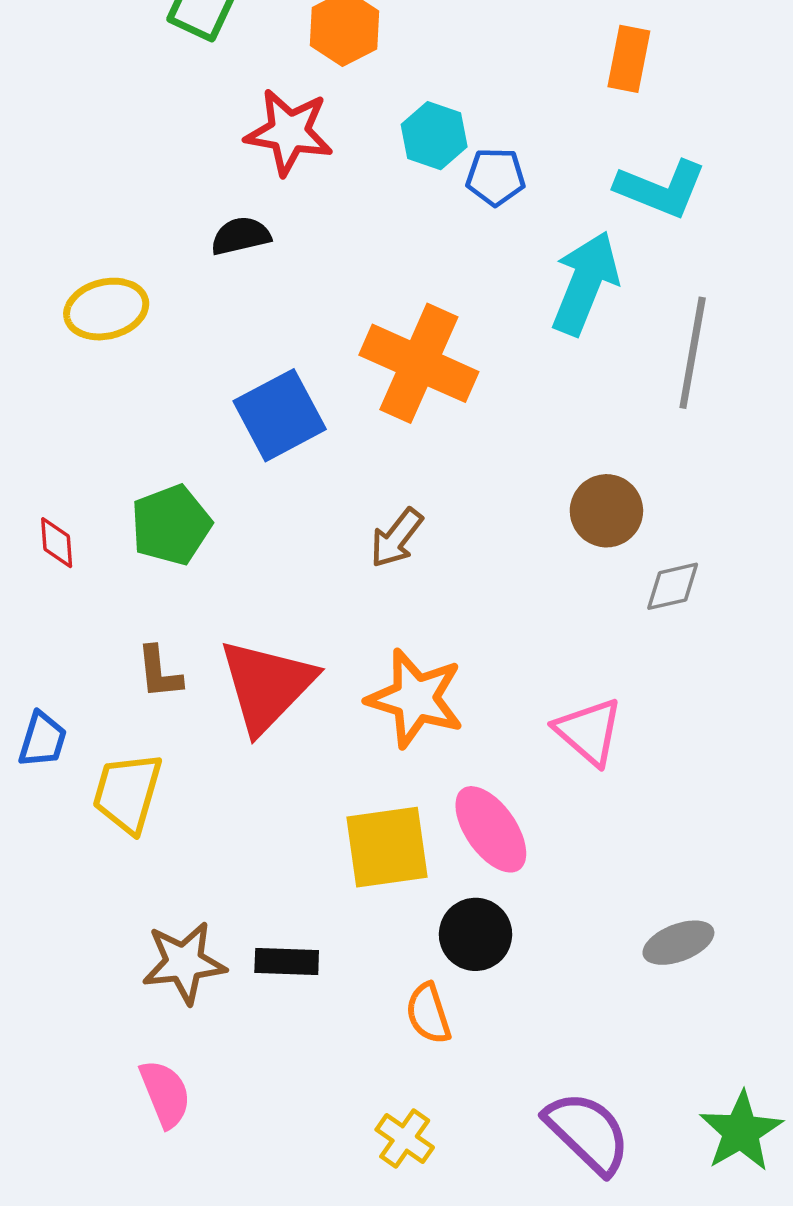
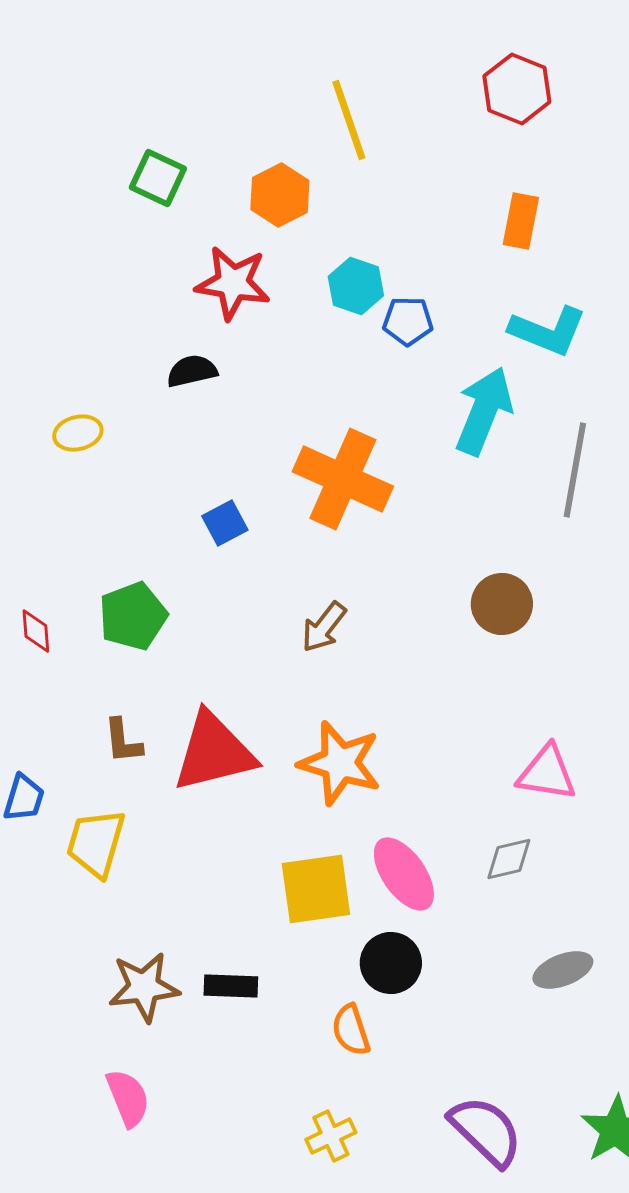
yellow ellipse: (106, 309) -> (78, 433), size x0.7
blue square: (280, 415) -> (225, 523), size x0.6
gray diamond: (673, 586) -> (509, 859), moved
red triangle: (267, 685) -> (214, 752), turned 32
pink triangle: (589, 731) -> (547, 773), moved, turned -32
yellow cross: (405, 1138) -> (331, 1136), turned 30

